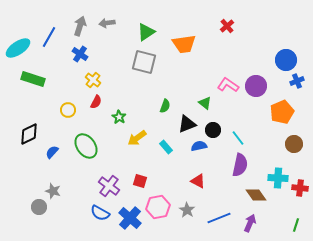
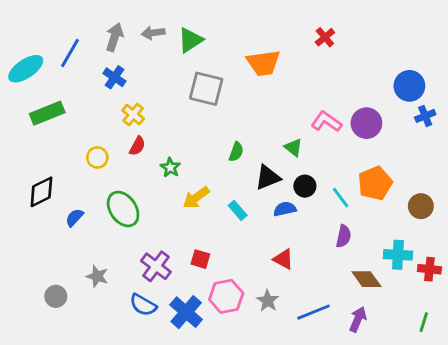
green triangle: (146, 32) -> (190, 40), moved
green rectangle: (33, 79) -> (47, 113), turned -40
orange pentagon: (282, 112) -> (375, 183), moved
purple semicircle: (240, 165) -> (344, 236), size x0.7
gray star: (53, 191) -> (97, 276), moved

